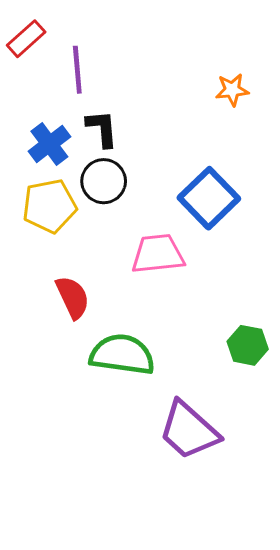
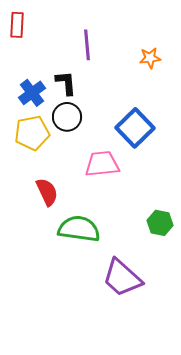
red rectangle: (26, 39) -> (17, 25), turned -45
purple line: (77, 70) -> (87, 45), moved

